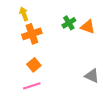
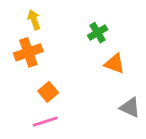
orange triangle: (88, 27) -> (115, 64), moved
orange cross: (32, 34) -> (28, 52), moved

